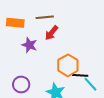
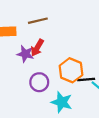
red arrow: (51, 33) -> (37, 48), moved
purple circle: (21, 84) -> (39, 82), moved

